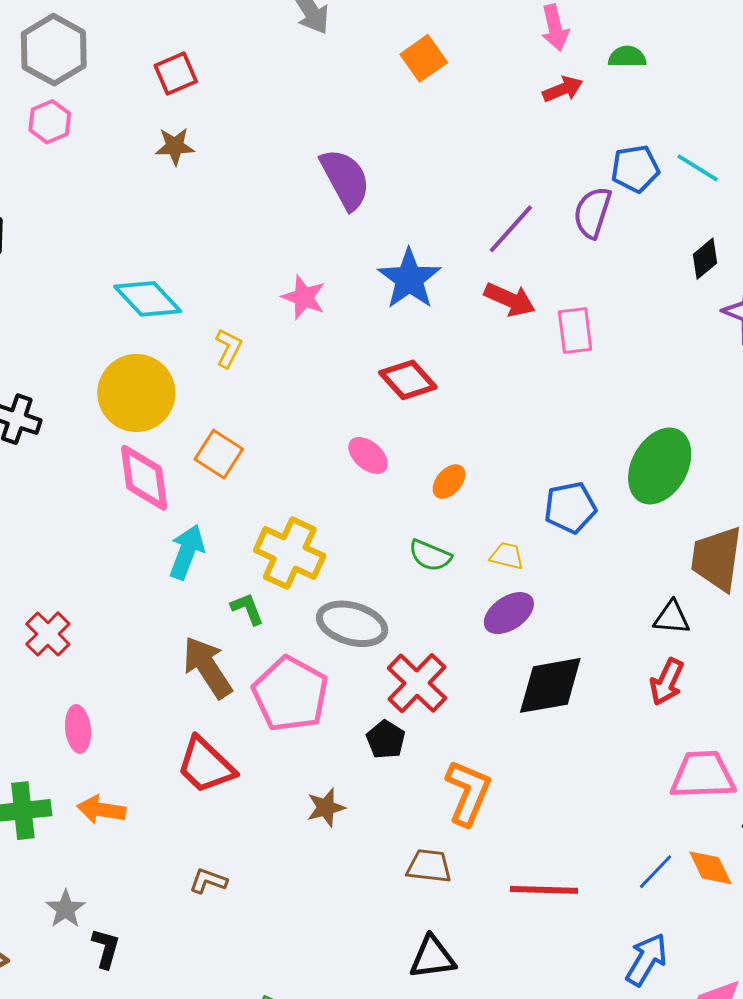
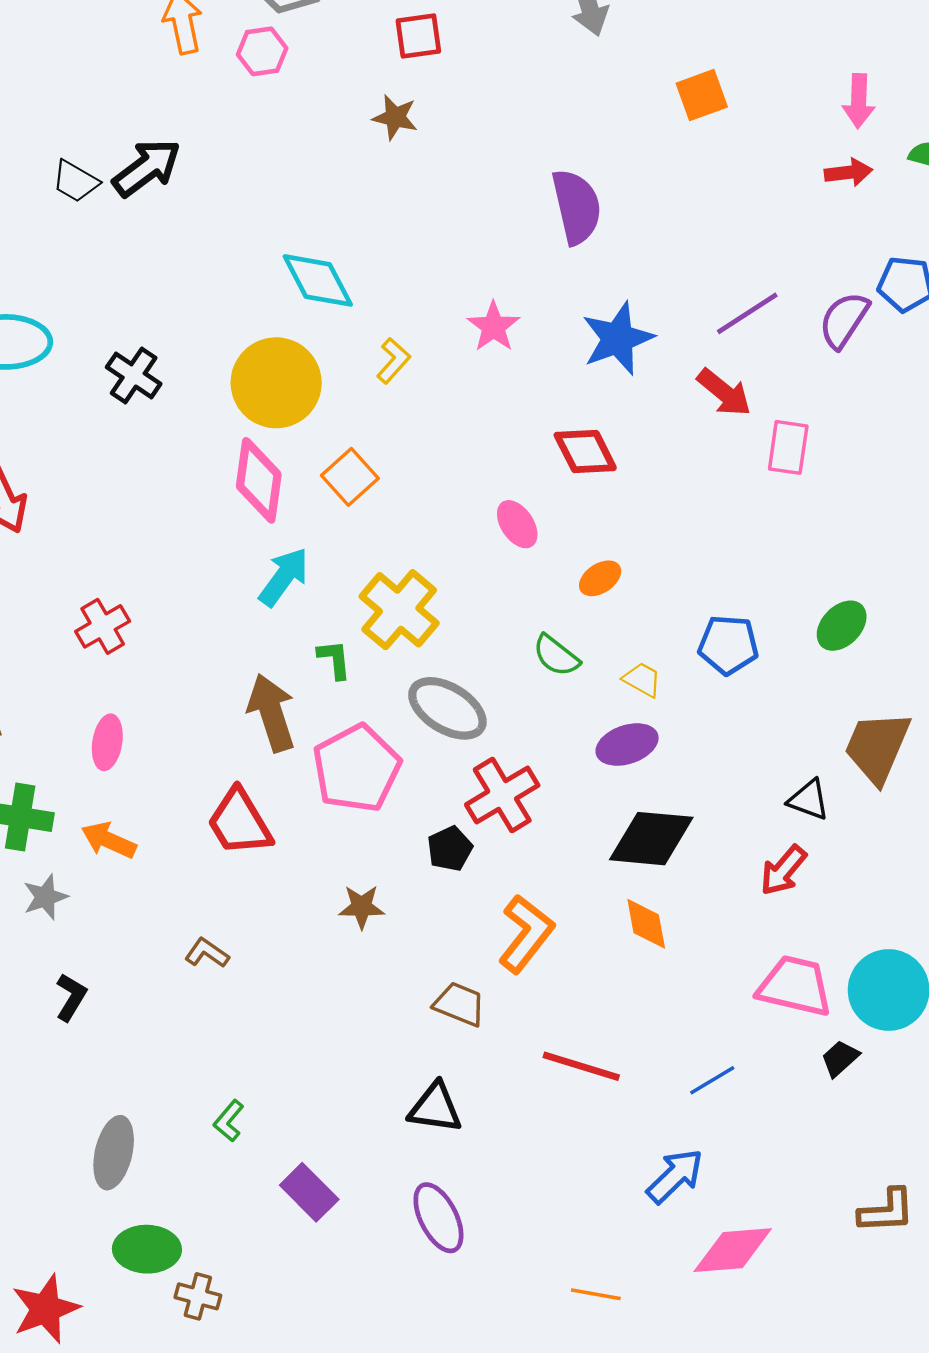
green ellipse: (660, 466) -> (842, 626), size x0.6
orange diamond: (710, 868) -> (646, 924), moved
gray star: (66, 909) -> (45, 897), moved

